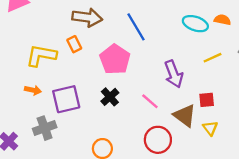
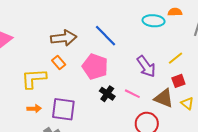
yellow line: (212, 58) -> (176, 58), moved
black cross: (110, 97) -> (107, 94), moved
purple square: (66, 99) -> (63, 109), turned 35

